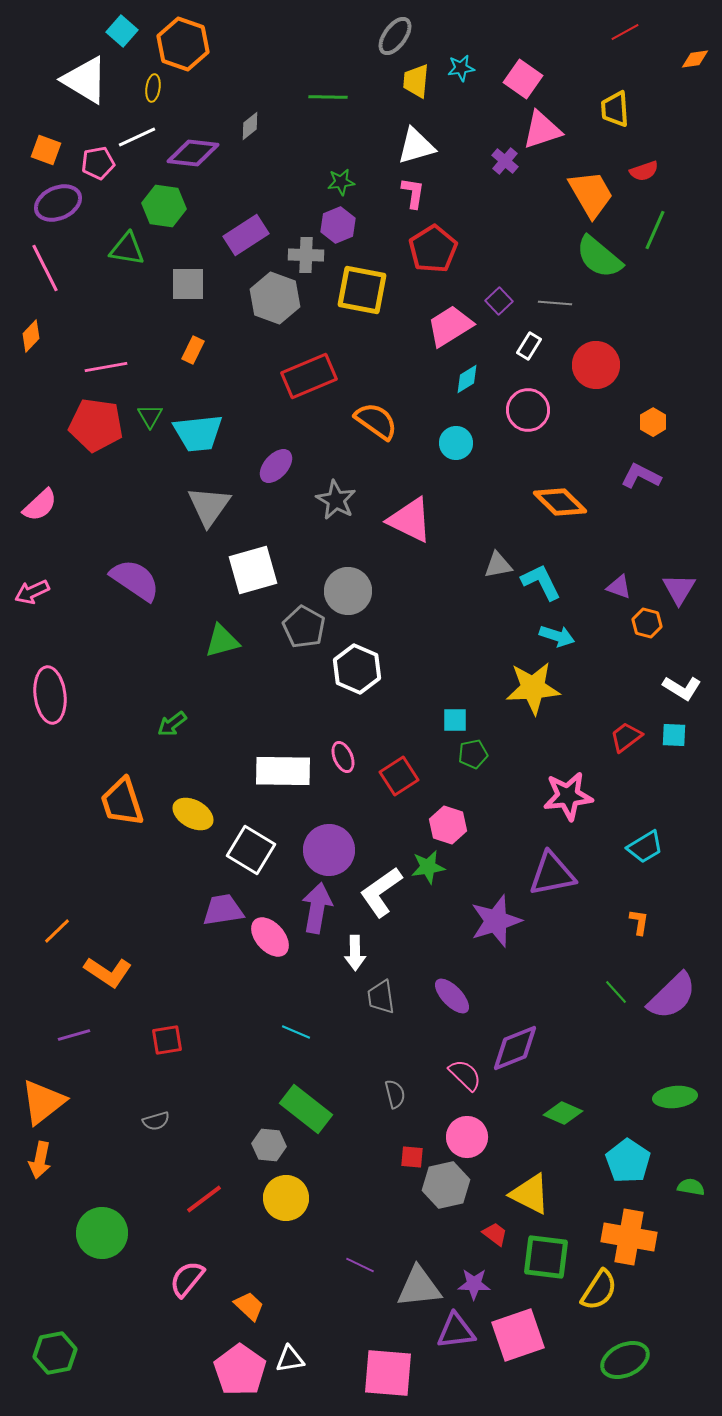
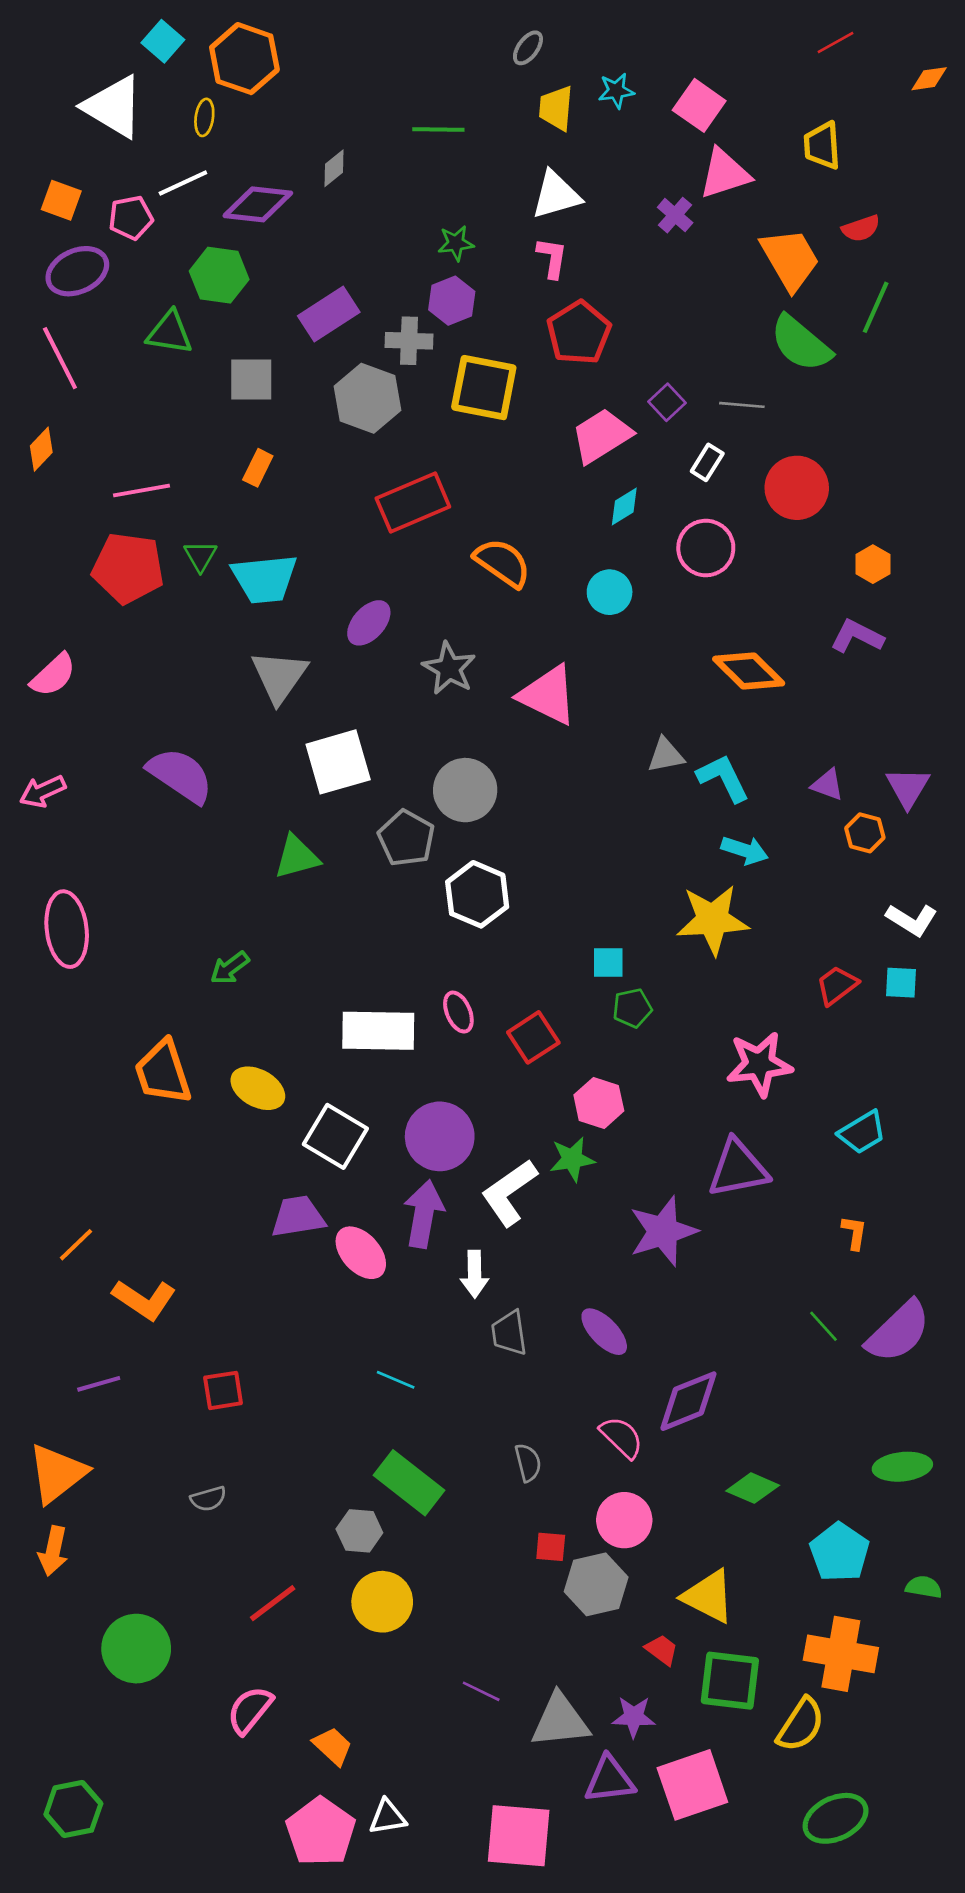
gray ellipse: (395, 36) -> (528, 48), size x0.7

